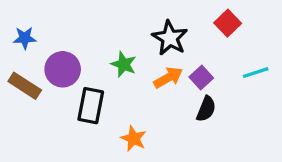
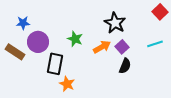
red square: (228, 23) -> (160, 12), moved
blue star: (25, 38) -> (23, 23), moved
black star: (170, 38) -> (115, 23), moved
orange star: (134, 139) -> (67, 84), moved

